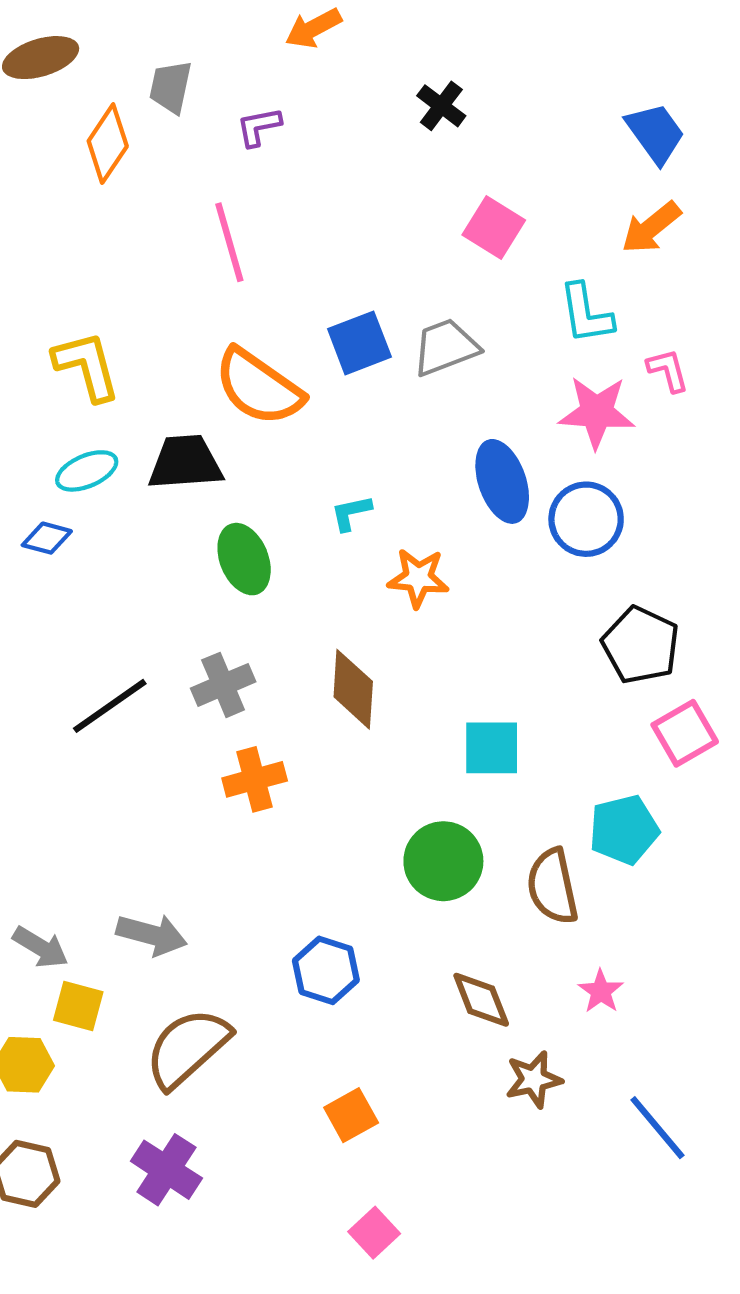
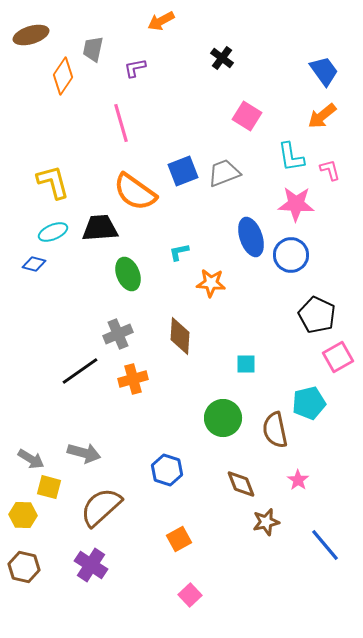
pink L-shape: (668, 370) -> (330, 170), moved
black line: (110, 706) -> (80, 371), moved
cyan square: (492, 748) -> (246, 364), size x0.7

